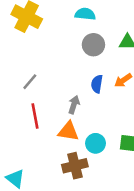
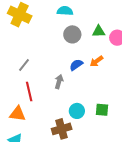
blue semicircle: (97, 84) -> (76, 65), turned 48
orange triangle: (68, 131) -> (18, 114), moved

